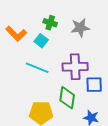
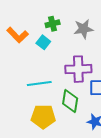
green cross: (50, 23) -> (53, 24), turned -32
cyan line: (37, 68) -> (39, 83), moved, turned -30

